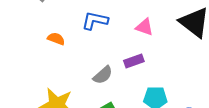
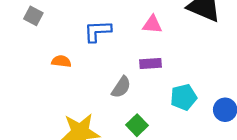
purple rectangle: (134, 61) -> (150, 63), turned 30

